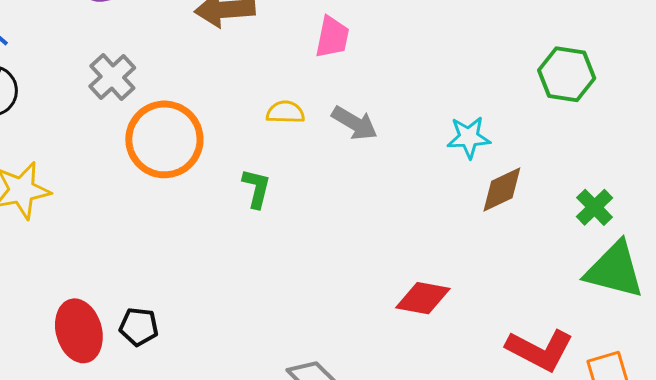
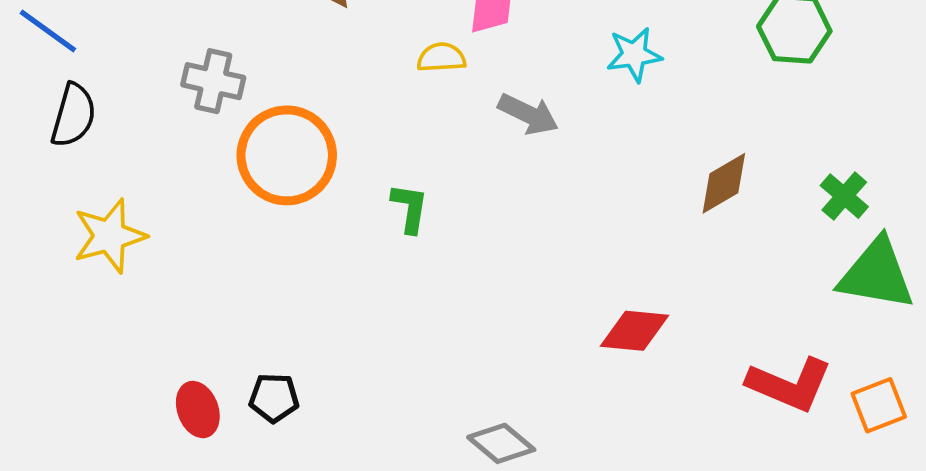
gray cross: (112, 77) -> (213, 81), turned -30
yellow semicircle: (285, 112) -> (441, 57), moved
cyan star: (469, 137) -> (634, 55), moved
red ellipse: (79, 331) -> (198, 410), size x0.7

